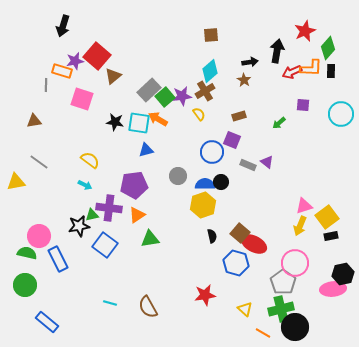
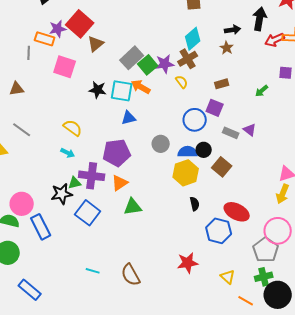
brown square: (240, 233) -> (222, 167), moved
green cross: (281, 309) -> (264, 277), size x0.7

